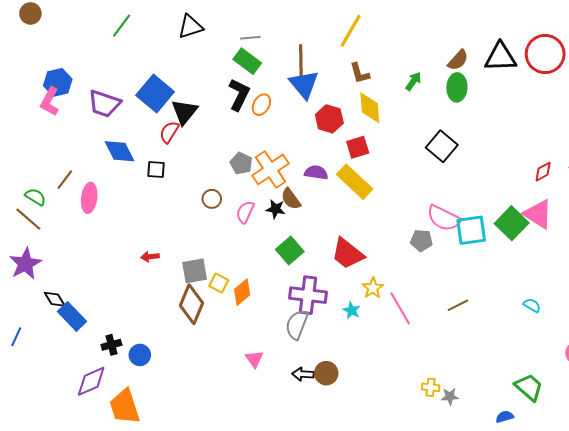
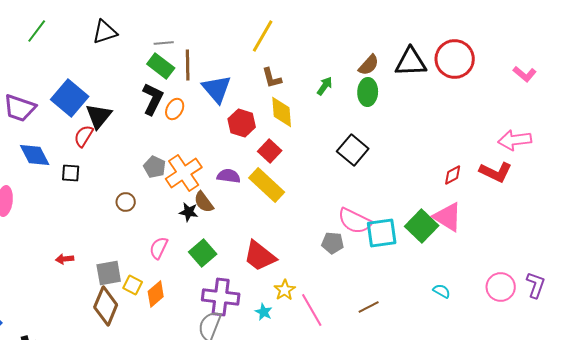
brown line: (301, 60) -> (188, 65), moved
red square: (358, 147) -> (270, 151), turned -30
pink semicircle: (245, 212) -> (159, 248), moved
cyan semicircle: (532, 305) -> (442, 291), moved

